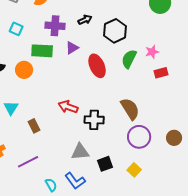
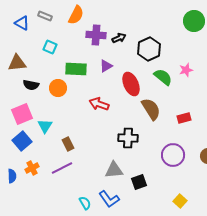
purple cross: (55, 26) -> (96, 35), moved
green semicircle: (129, 59) -> (163, 77), turned 102
red rectangle: (161, 73) -> (184, 118), moved
red arrow: (68, 107) -> (99, 104), moved
brown semicircle: (130, 109) -> (151, 109), moved
purple line: (28, 162) -> (62, 168), moved
yellow square: (134, 170) -> (180, 201), moved

